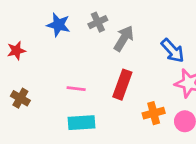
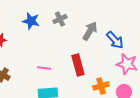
gray arrow: (124, 38) -> (90, 31), moved
red rectangle: (122, 85) -> (78, 65), turned -35

